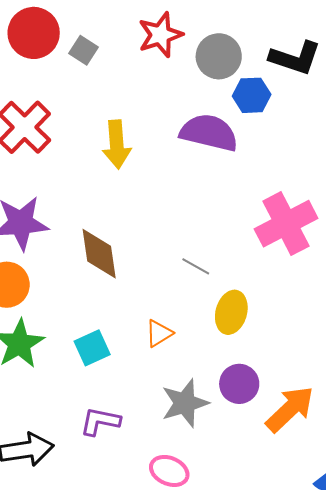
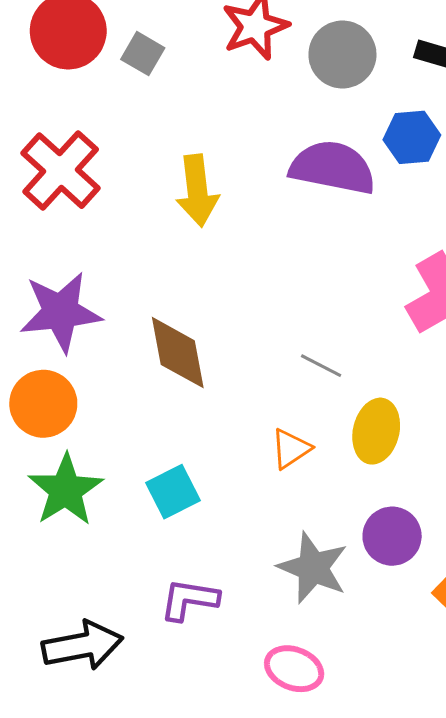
blue hexagon: (252, 95) -> (412, 137), moved
orange triangle: (159, 333) -> (291, 449), moved
gray star: (185, 403) -> (313, 568), turned -30

